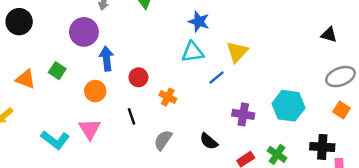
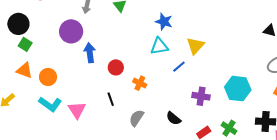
green square: (57, 71) -> (25, 44), moved
orange circle: (95, 91) -> (48, 77), moved
cyan L-shape: (55, 140) -> (50, 104), moved

